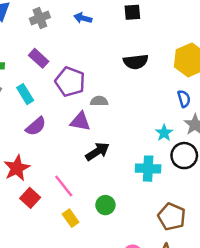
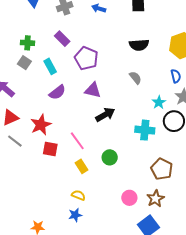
gray semicircle: (99, 101) -> (135, 78), moved, turned 48
red square: (30, 198) -> (50, 149), turned -35

